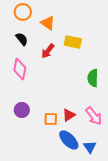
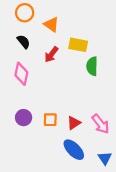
green semicircle: (93, 78) -> (92, 66), moved
orange square: (51, 119) -> (50, 120), moved
blue triangle: (90, 147) -> (105, 158), moved

